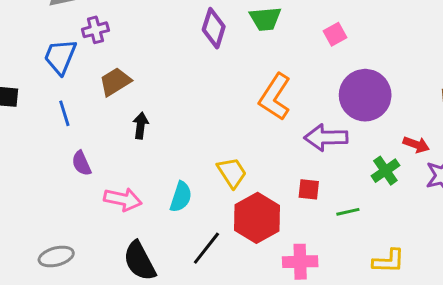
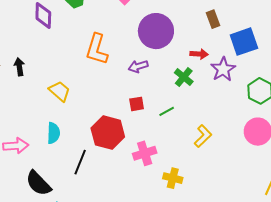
black arrow: (141, 126) -> (19, 67), moved
purple arrow: (326, 138) -> (138, 66), size x0.7
yellow trapezoid: (232, 173) -> (59, 91), moved
yellow L-shape: (389, 261) -> (203, 136), turned -30

